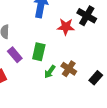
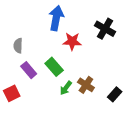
red star: (66, 27) -> (72, 41), moved
green rectangle: (39, 52) -> (54, 67), turned -54

